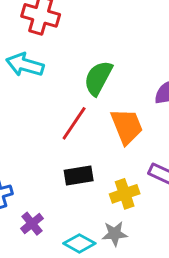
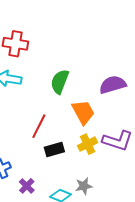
red line: (74, 123) -> (39, 126), moved
yellow cross: (125, 194) -> (88, 144), moved

